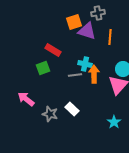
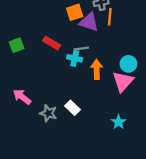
orange line: (110, 37) -> (110, 17), moved
cyan cross: (85, 64) -> (75, 58), moved
green square: (43, 68) -> (17, 45), moved
gray line: (75, 75) -> (81, 48), moved

